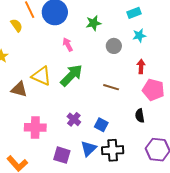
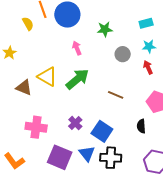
red arrow: (141, 66) -> (148, 67), moved, turned -32
blue square: (101, 125) -> (102, 131), size x1.5
blue triangle: (89, 149) -> (87, 154), turned -30
purple square: (62, 155) -> (60, 157), size x1.4

